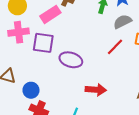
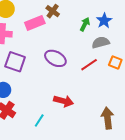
purple square: (43, 43) -> (15, 62), moved
purple ellipse: (71, 60) -> (55, 58), moved

